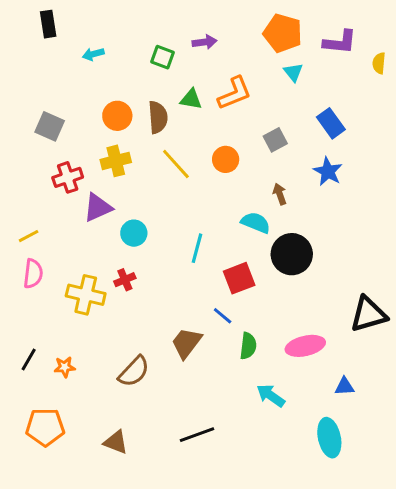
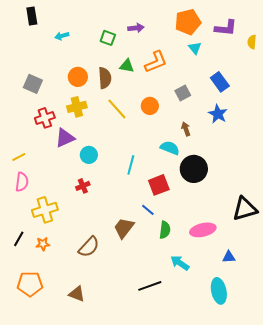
orange pentagon: (283, 33) -> (188, 22), turned -30
yellow cross: (86, 295) -> (45, 210), moved, turned -30
black line: (197, 435) -> (150, 286), moved

